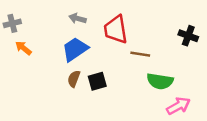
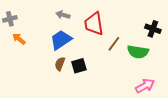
brown line: (140, 54) -> (114, 44), turned -63
green semicircle: (160, 81) -> (138, 52), moved

